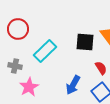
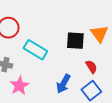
cyan rectangle: (45, 51) -> (35, 50), turned 75

